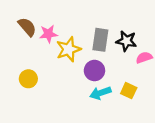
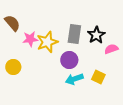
pink star: (48, 34) -> (30, 39), moved
black star: (126, 41) -> (96, 35), turned 30

